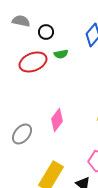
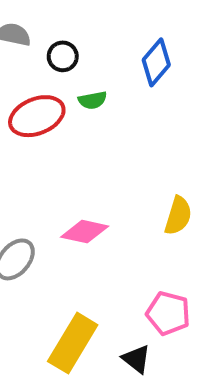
pink diamond: (57, 120) -> (85, 232), turned 65

